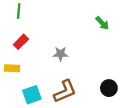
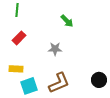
green arrow: (102, 23) -> (67, 21), moved
yellow rectangle: (12, 68) -> (16, 69), moved

